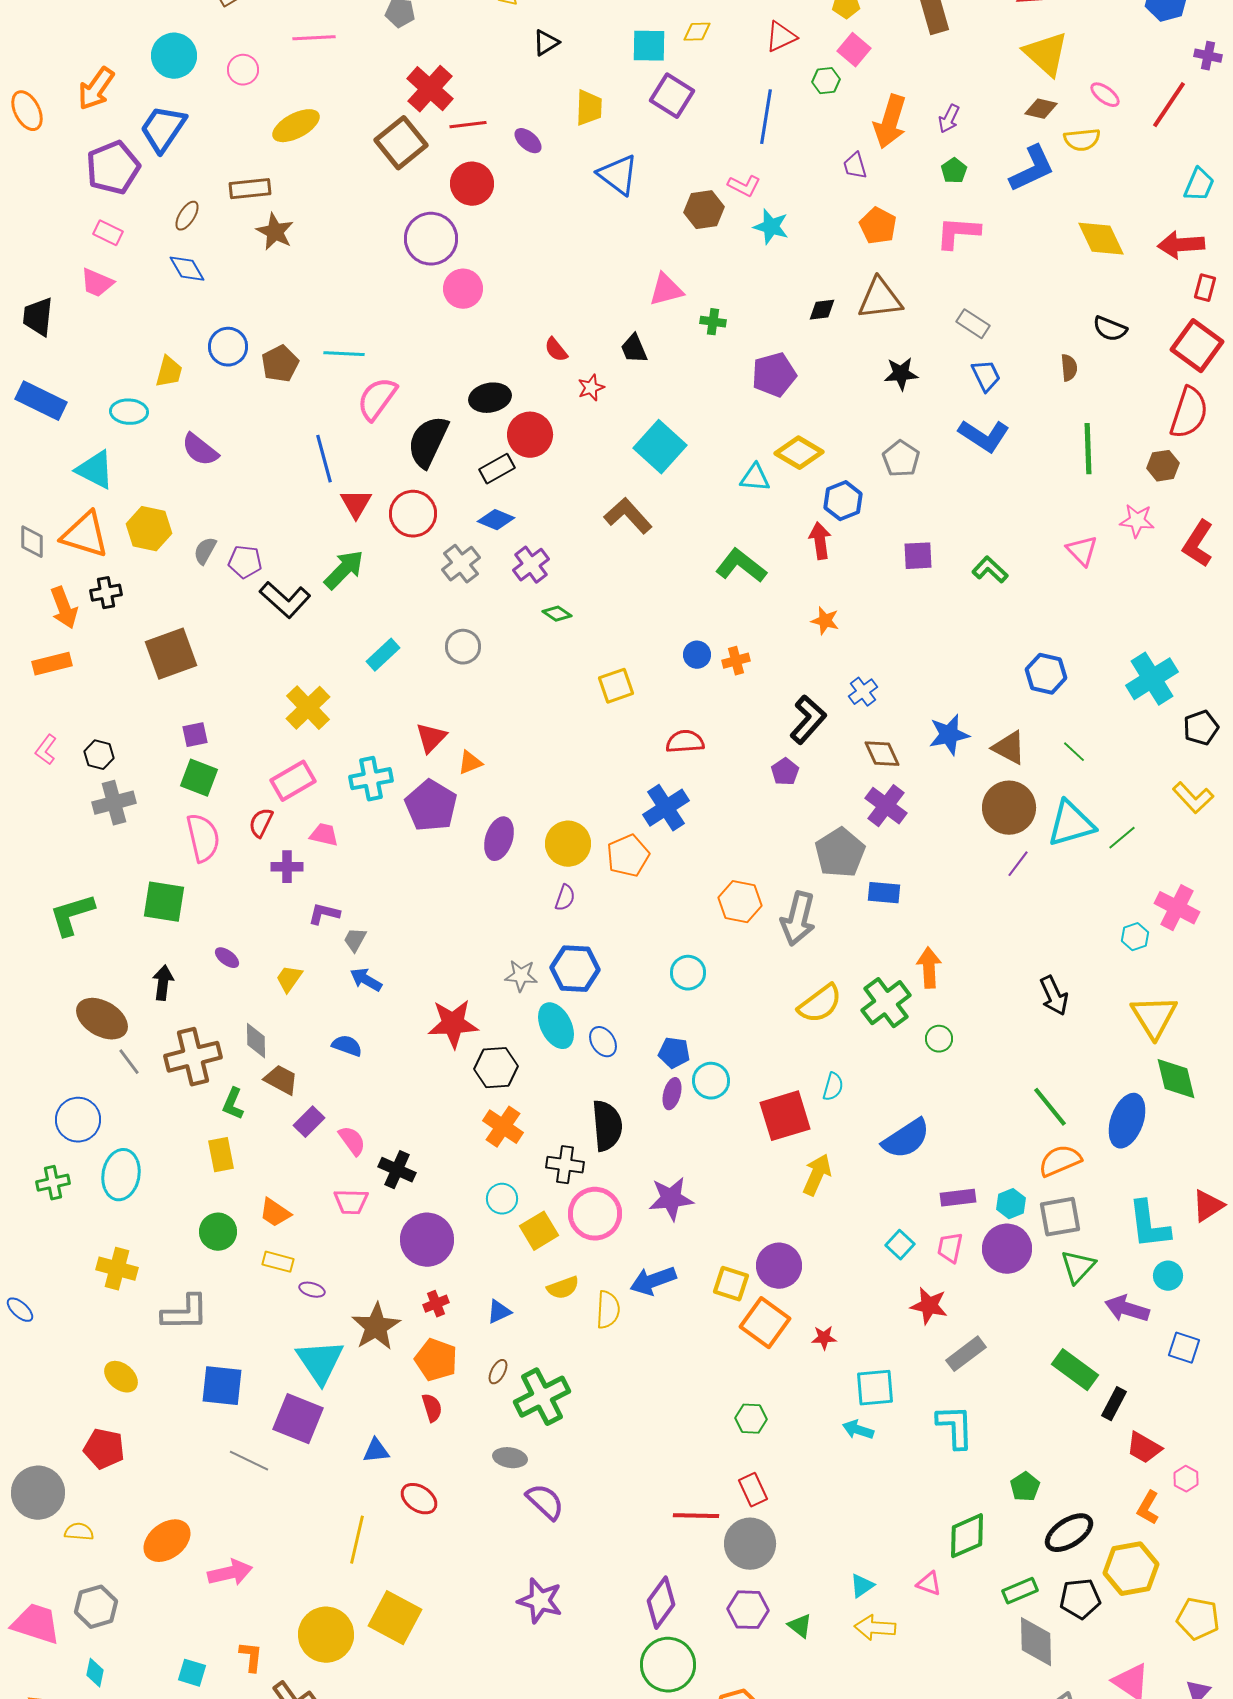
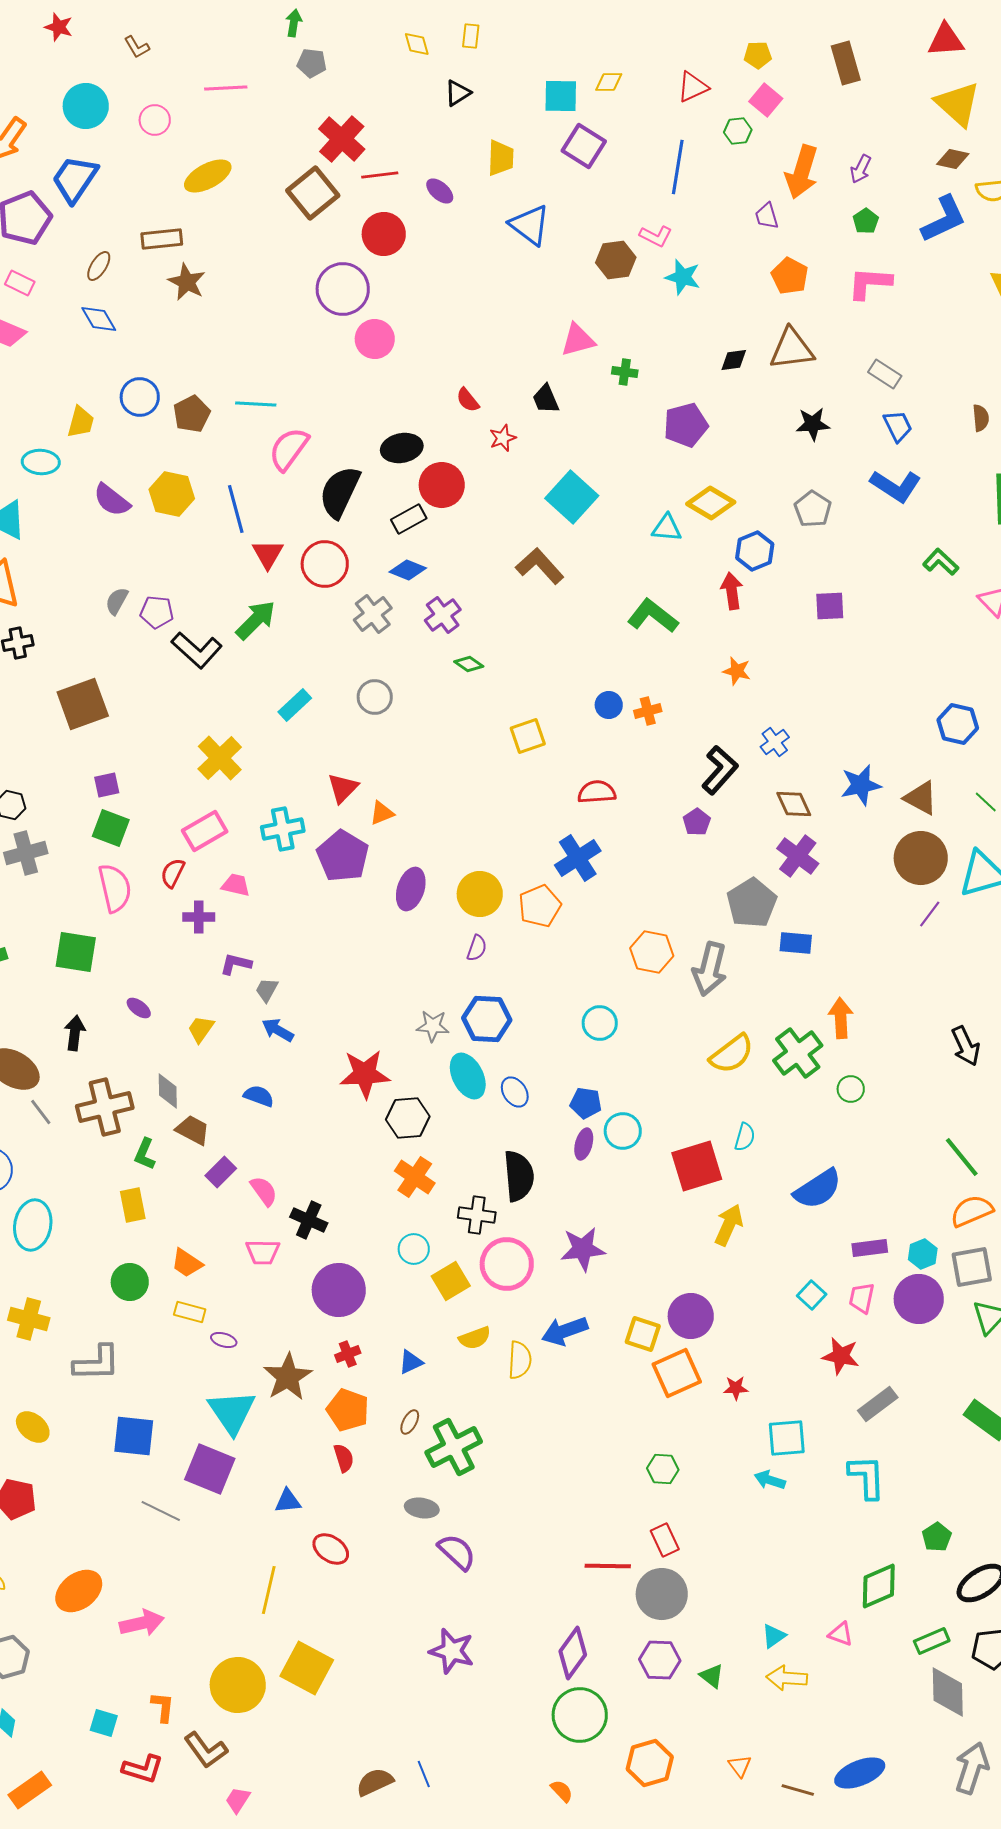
yellow hexagon: (149, 529) -> (172, 494), moved
green L-shape: (990, 570) -> (941, 562), moved
orange square: (765, 1323) -> (677, 1373), turned 30

